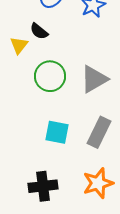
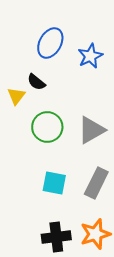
black cross: (43, 186) -> (56, 237), moved

